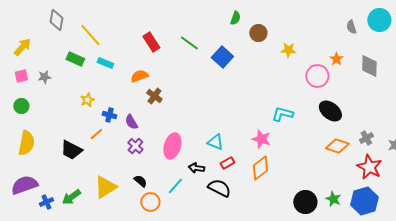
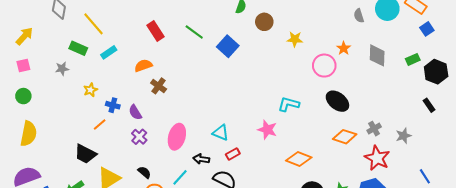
cyan rectangle: (105, 63) -> (109, 52), turned -56
gray star: (44, 77) -> (62, 69), moved
black trapezoid: (71, 150) -> (85, 154), moved
orange diamond: (260, 168) -> (299, 159), moved, turned 60

